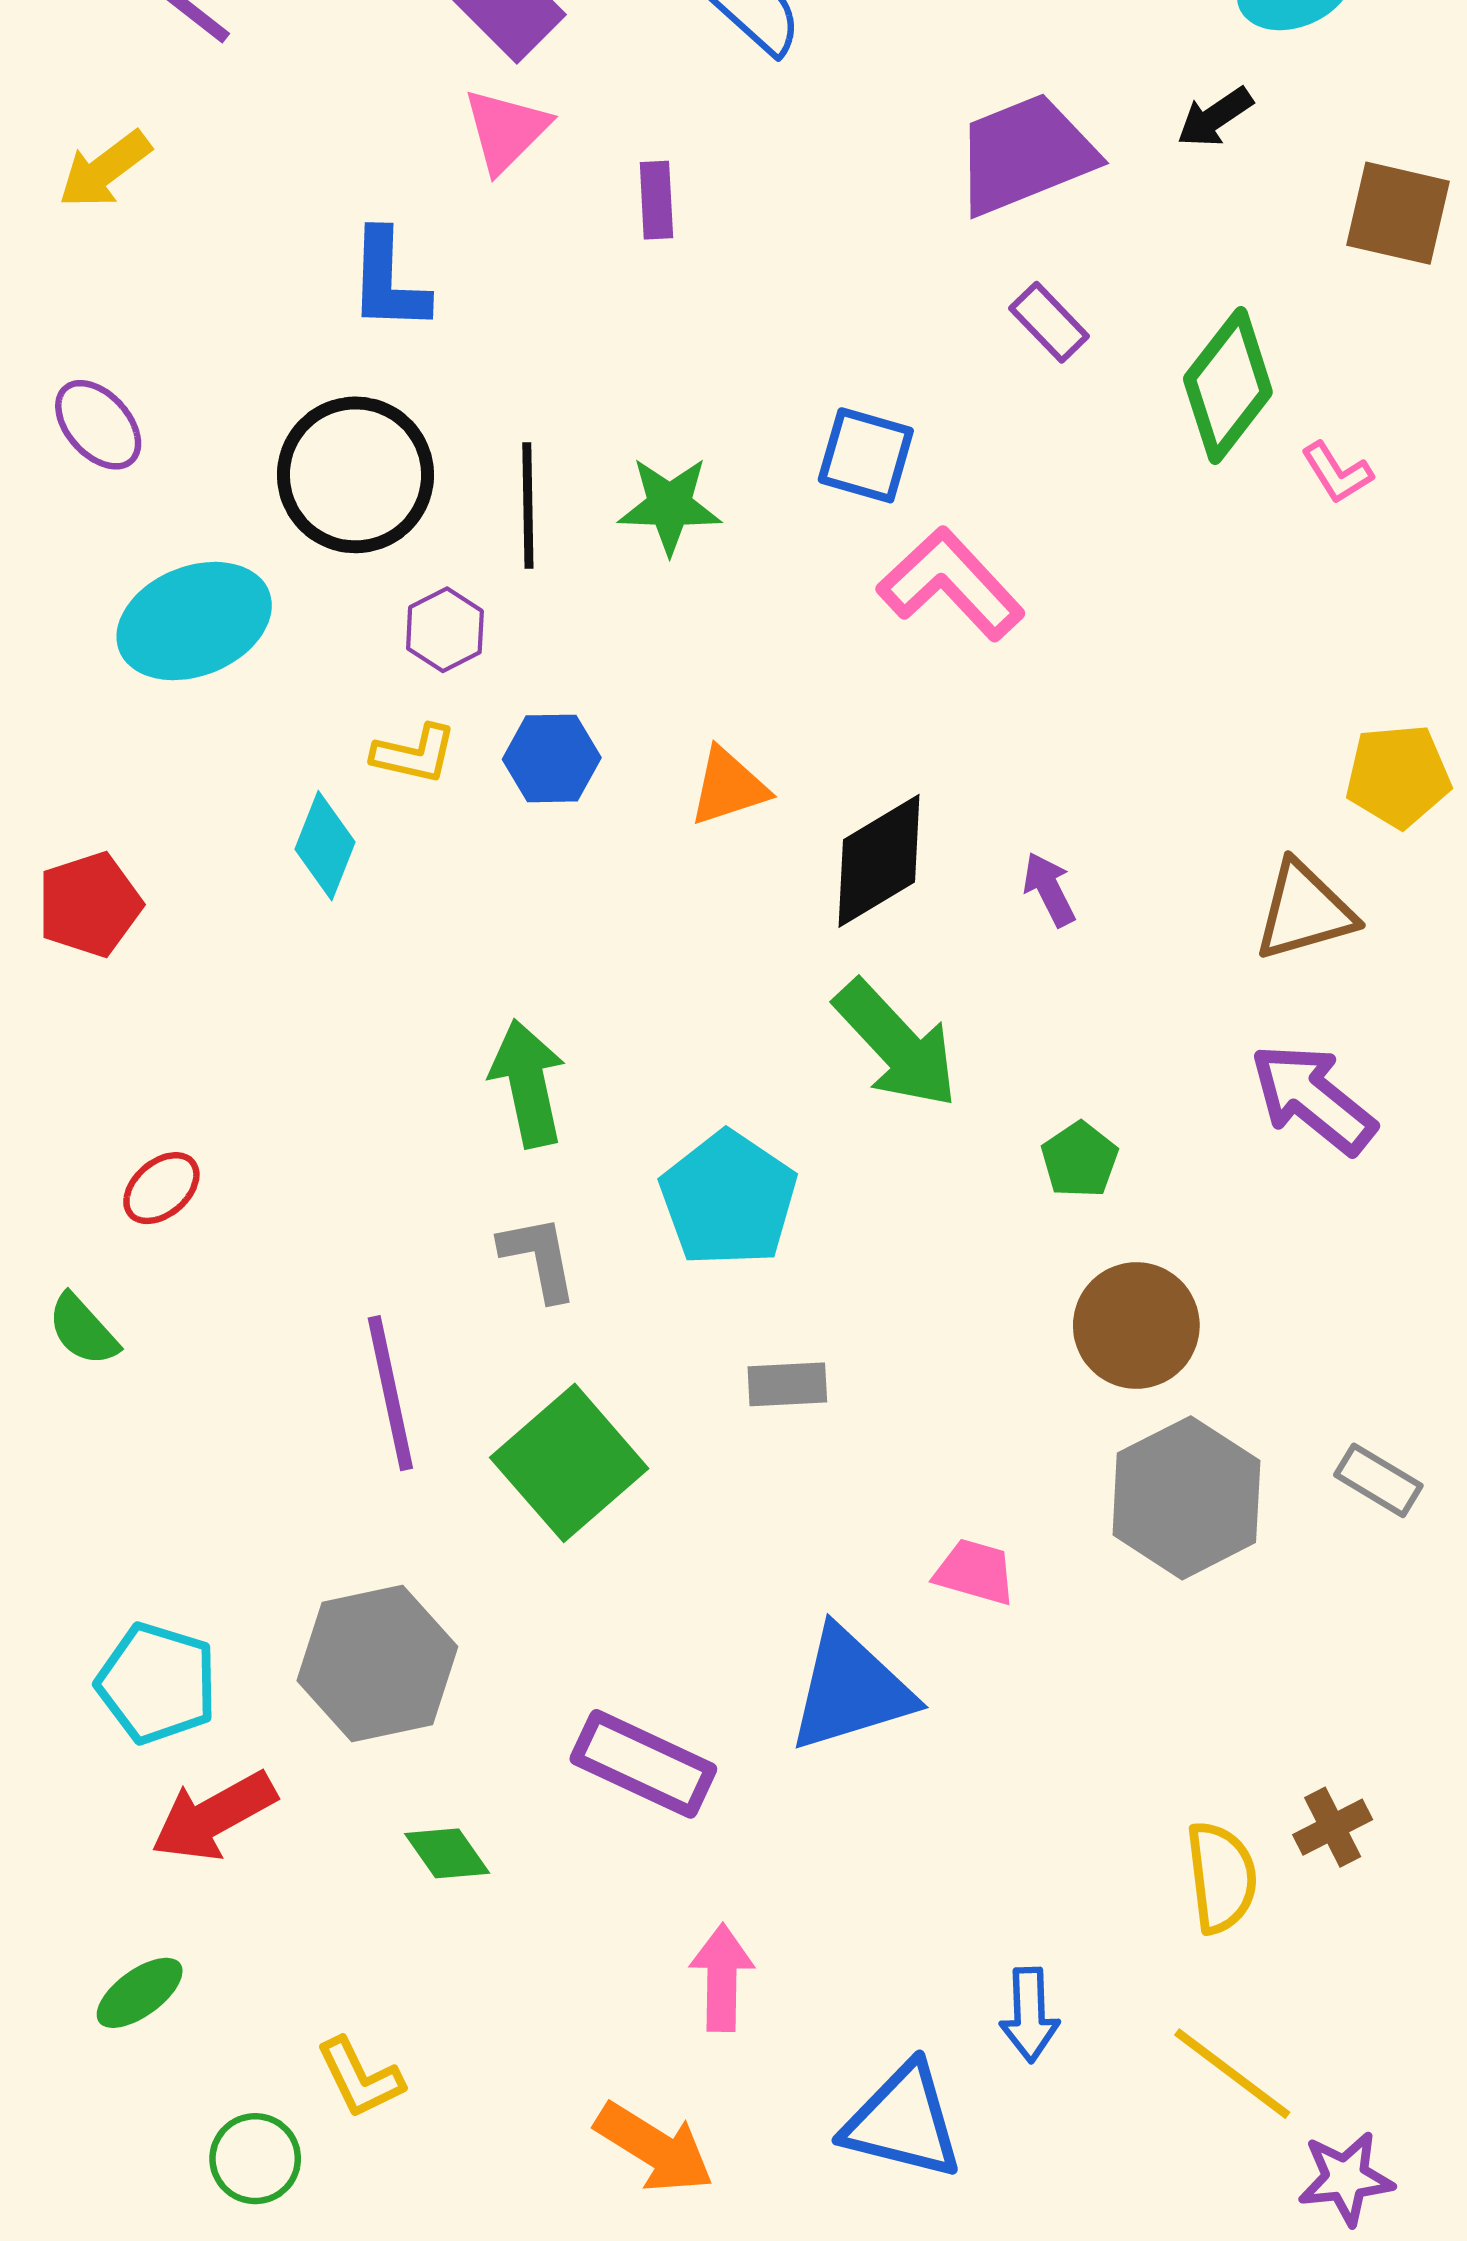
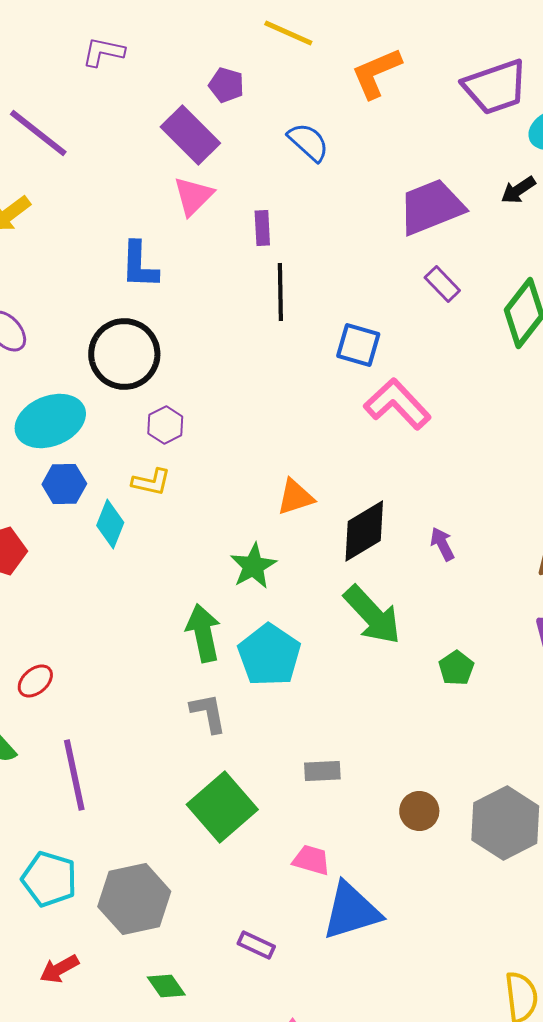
black line: (528, 505) -> (280, 292), moved
green star: (670, 505) -> (253, 566), moved, turned -30
blue hexagon: (552, 758) -> (64, 484), moved
cyan pentagon: (728, 1199) -> (269, 655), moved
brown circle: (1136, 1325) -> (419, 811), moved, size x0.7
purple line: (390, 1393) -> (74, 775), moved
pink trapezoid: (975, 1572) -> (311, 860), moved
cyan pentagon: (157, 1683) -> (49, 879), moved
purple rectangle: (643, 1764) -> (256, 945), size x0.6
red arrow: (214, 1816) -> (59, 969), size x0.7

